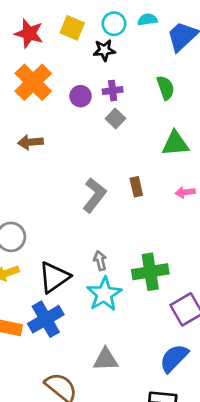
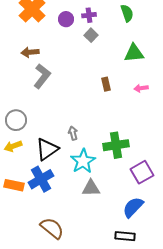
gray L-shape: (94, 195) -> (42, 76), moved
gray arrow: (100, 261) -> (73, 133), moved
gray triangle: (106, 360) -> (91, 188), moved

